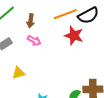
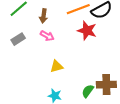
yellow triangle: (18, 73) -> (57, 66), moved

